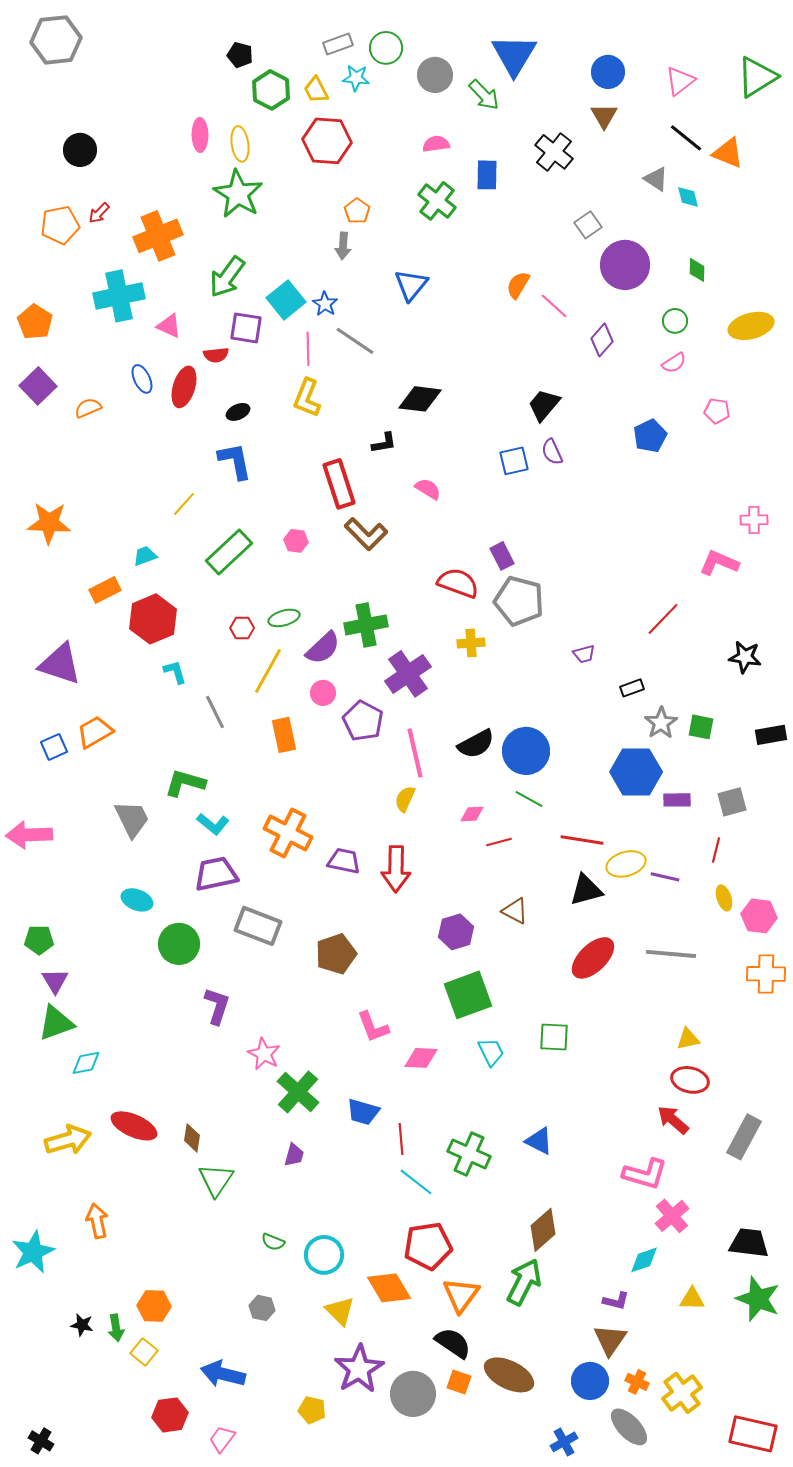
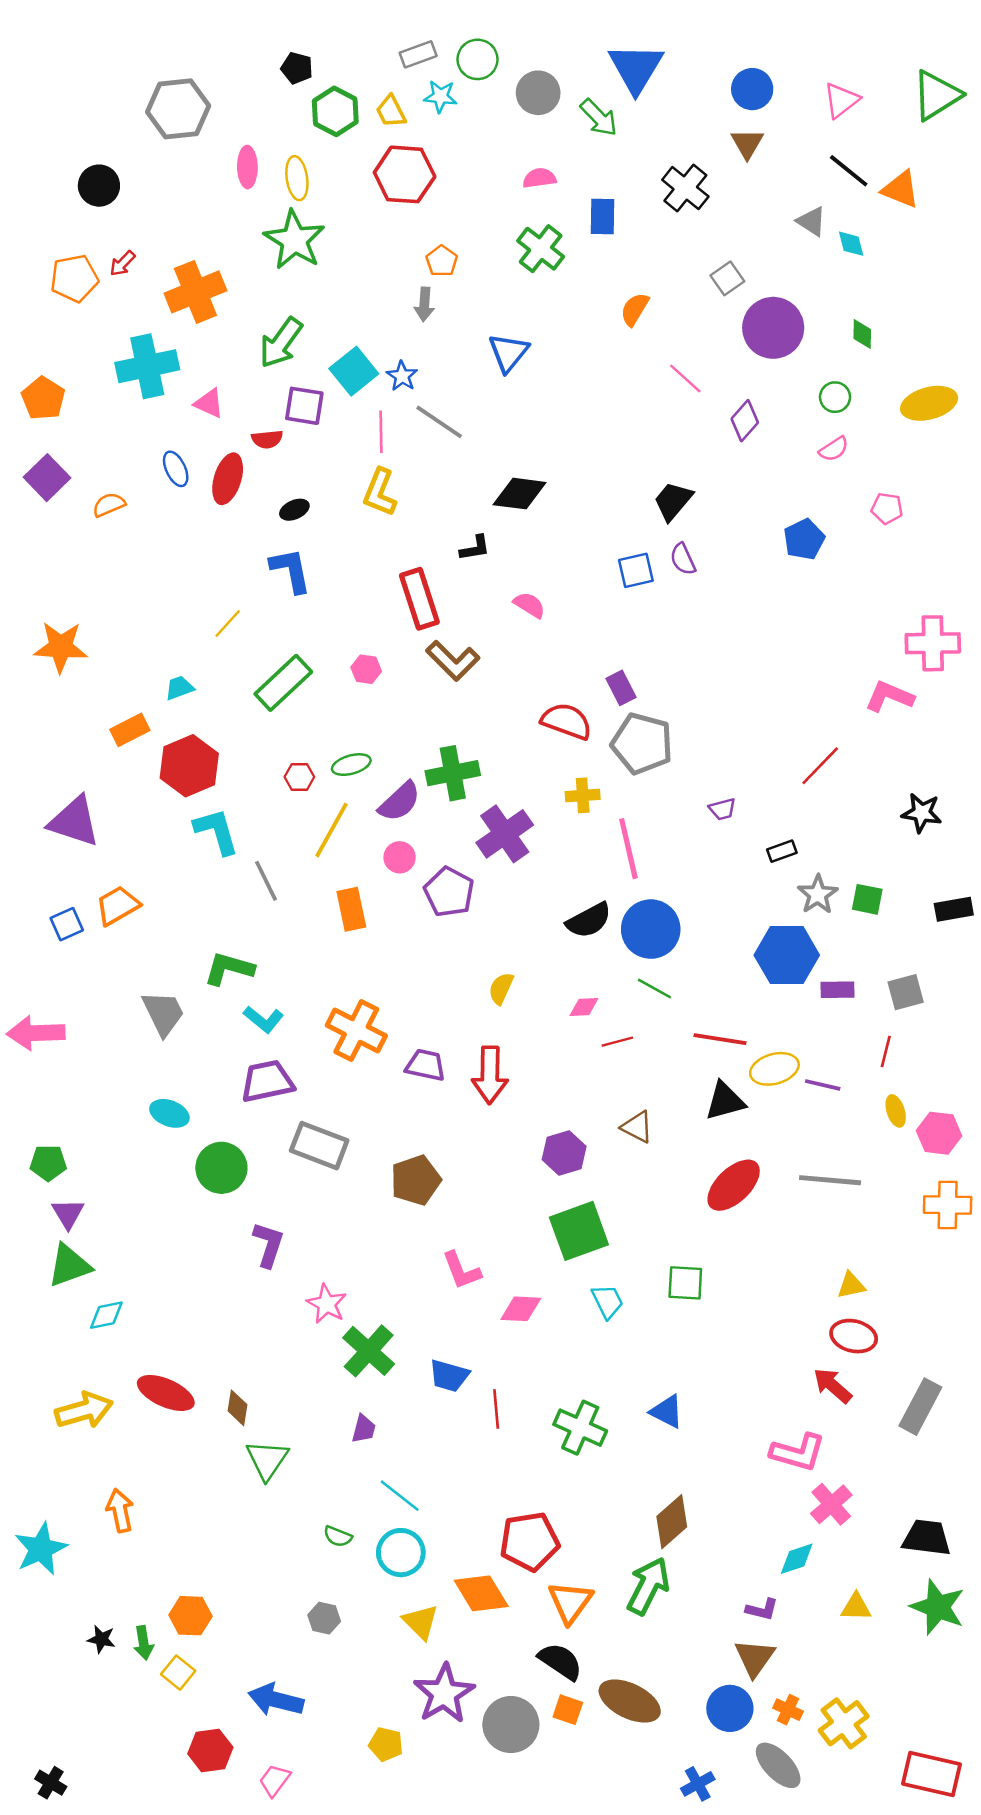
gray hexagon: (56, 40) -> (178, 109), moved
orange semicircle: (518, 285) -> (635, 309), moved
pink cross: (754, 520) -> (933, 643), size x1.6
cyan L-shape: (175, 672) -> (216, 831), size x1.6
pink line: (415, 753) -> (628, 849), moved
cyan line: (416, 1182) -> (400, 1496), moved

